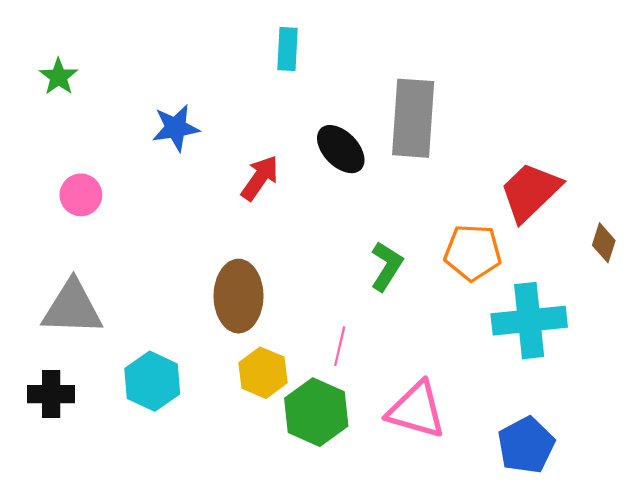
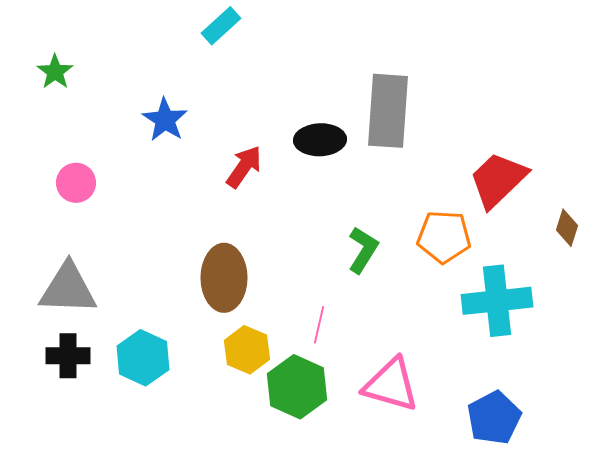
cyan rectangle: (287, 49) -> (221, 26), moved, turned 45
blue star: (176, 128) -> (165, 120), turned -30
black ellipse: (341, 149) -> (320, 140), turned -48
black cross: (51, 394) -> (68, 356), moved

